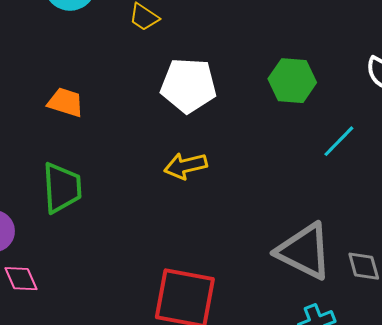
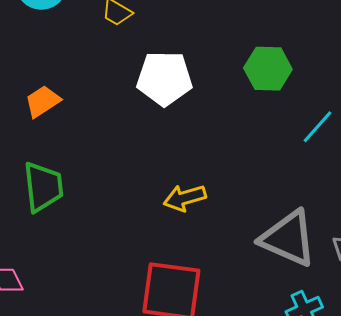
orange trapezoid: (66, 102) -> (43, 101), turned -48
yellow arrow: (186, 166) -> (185, 198), moved

